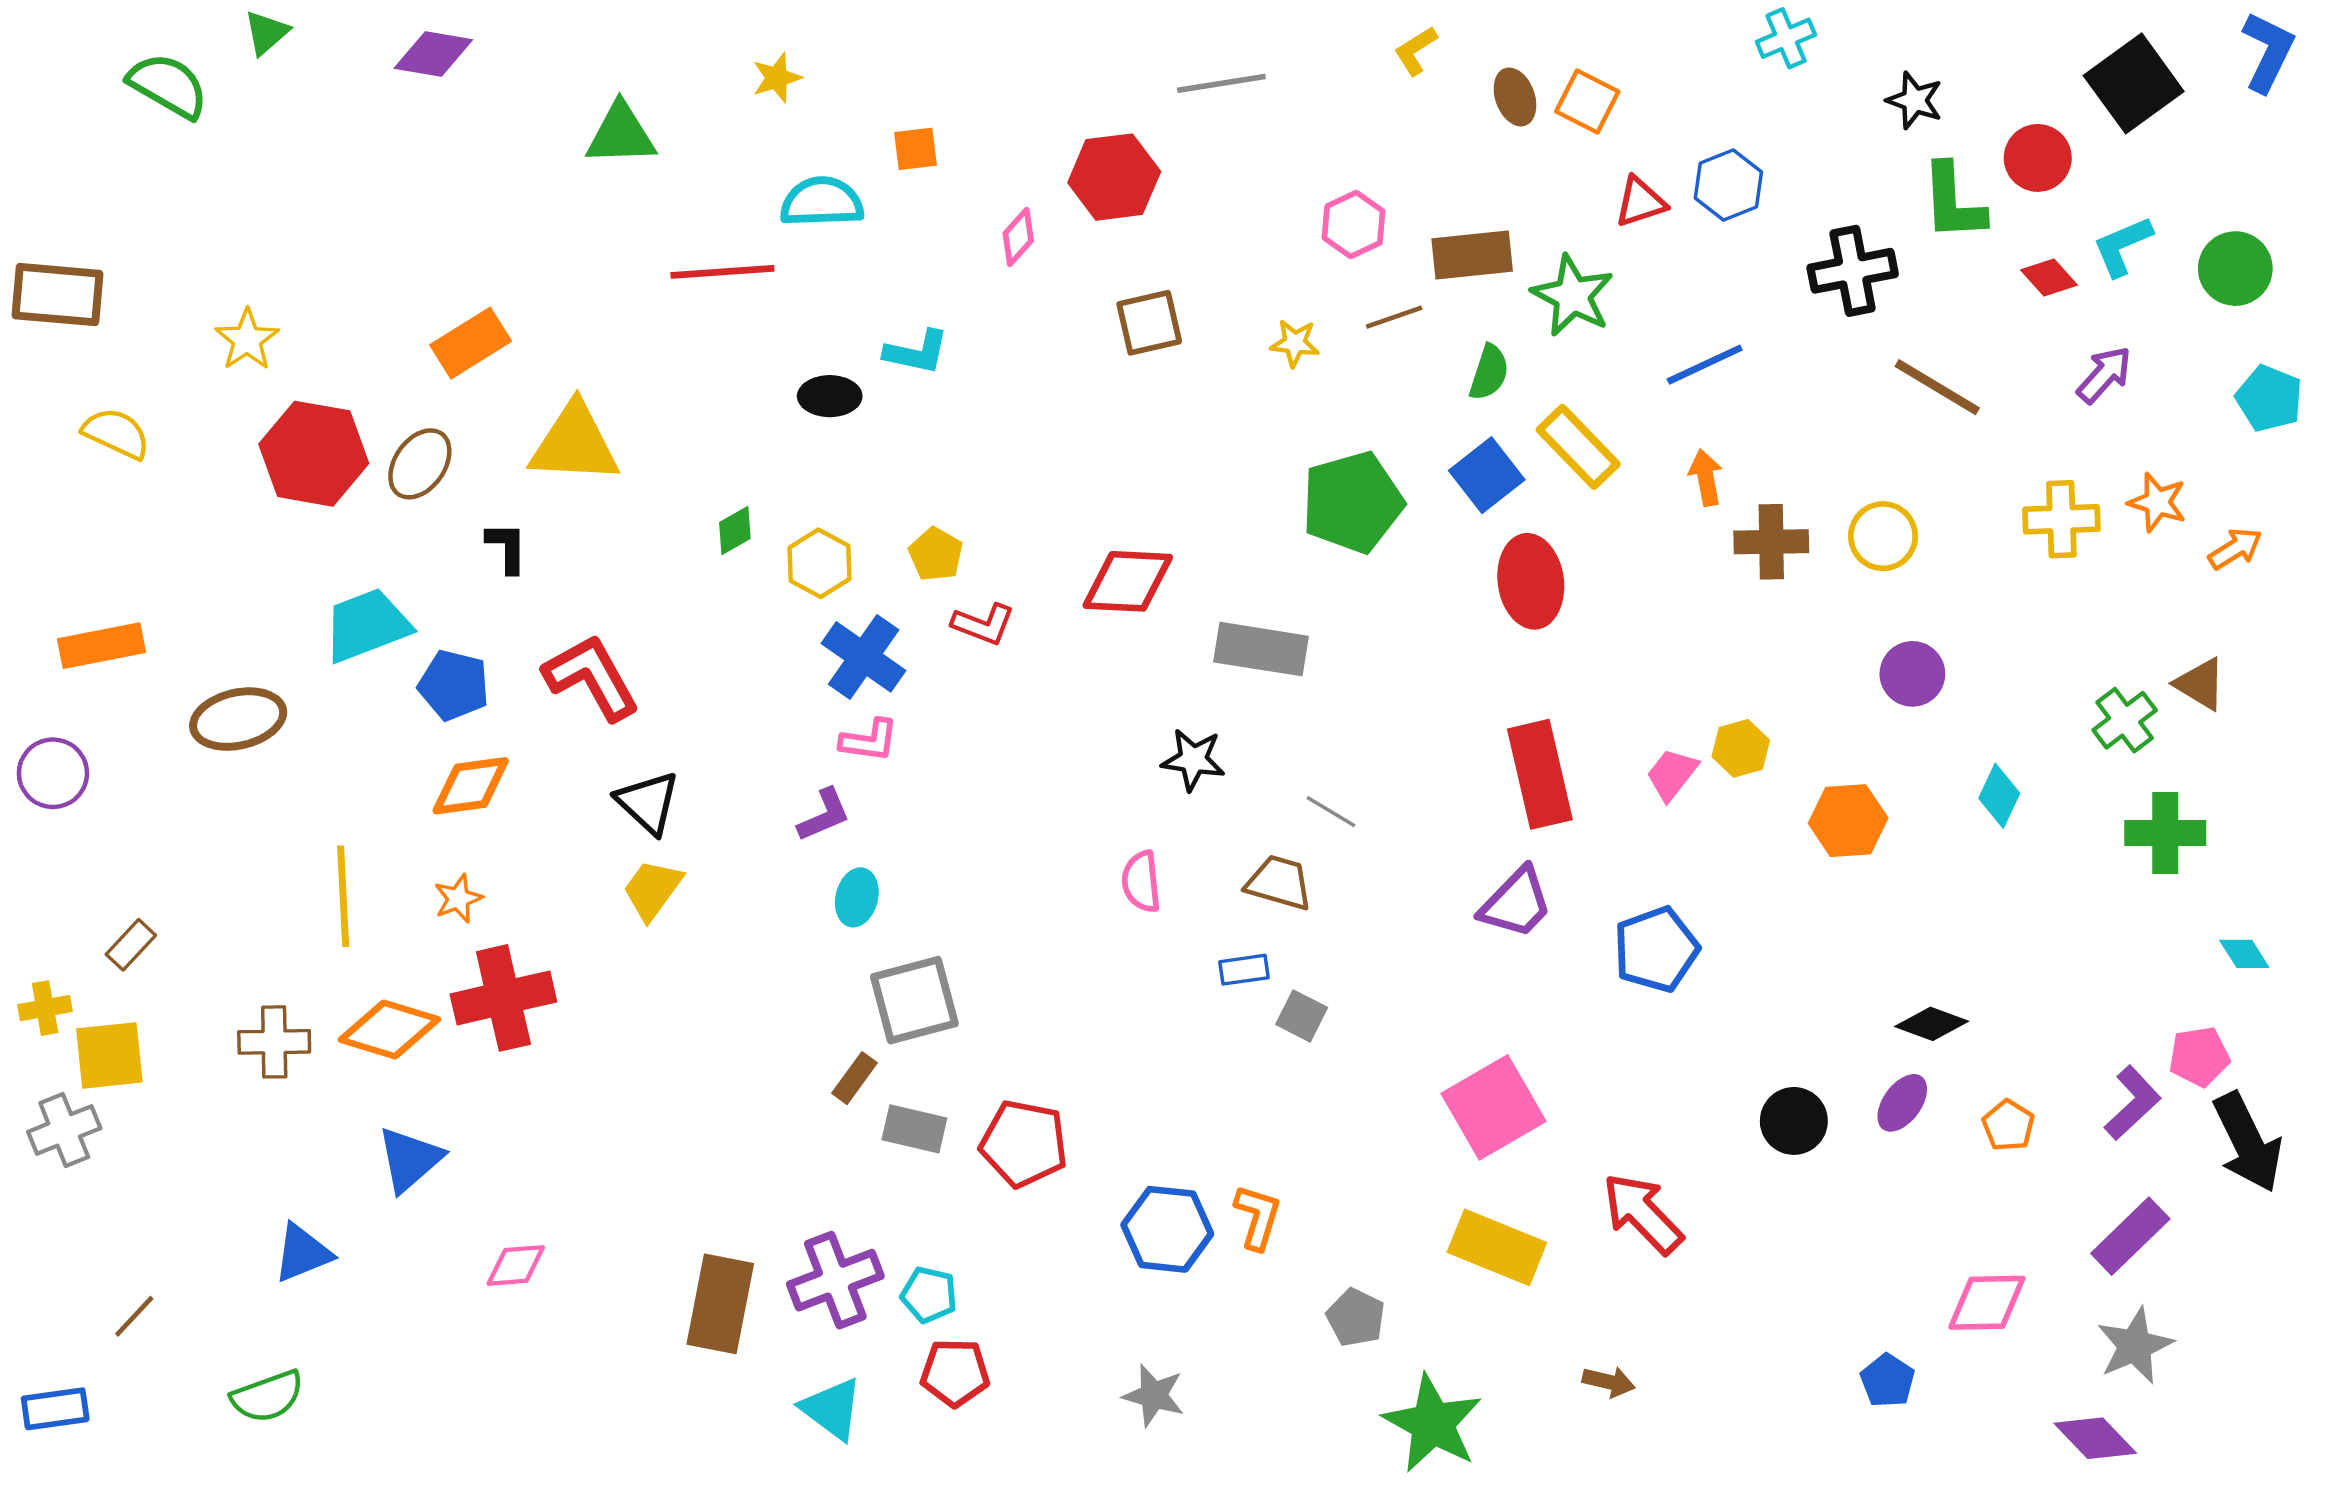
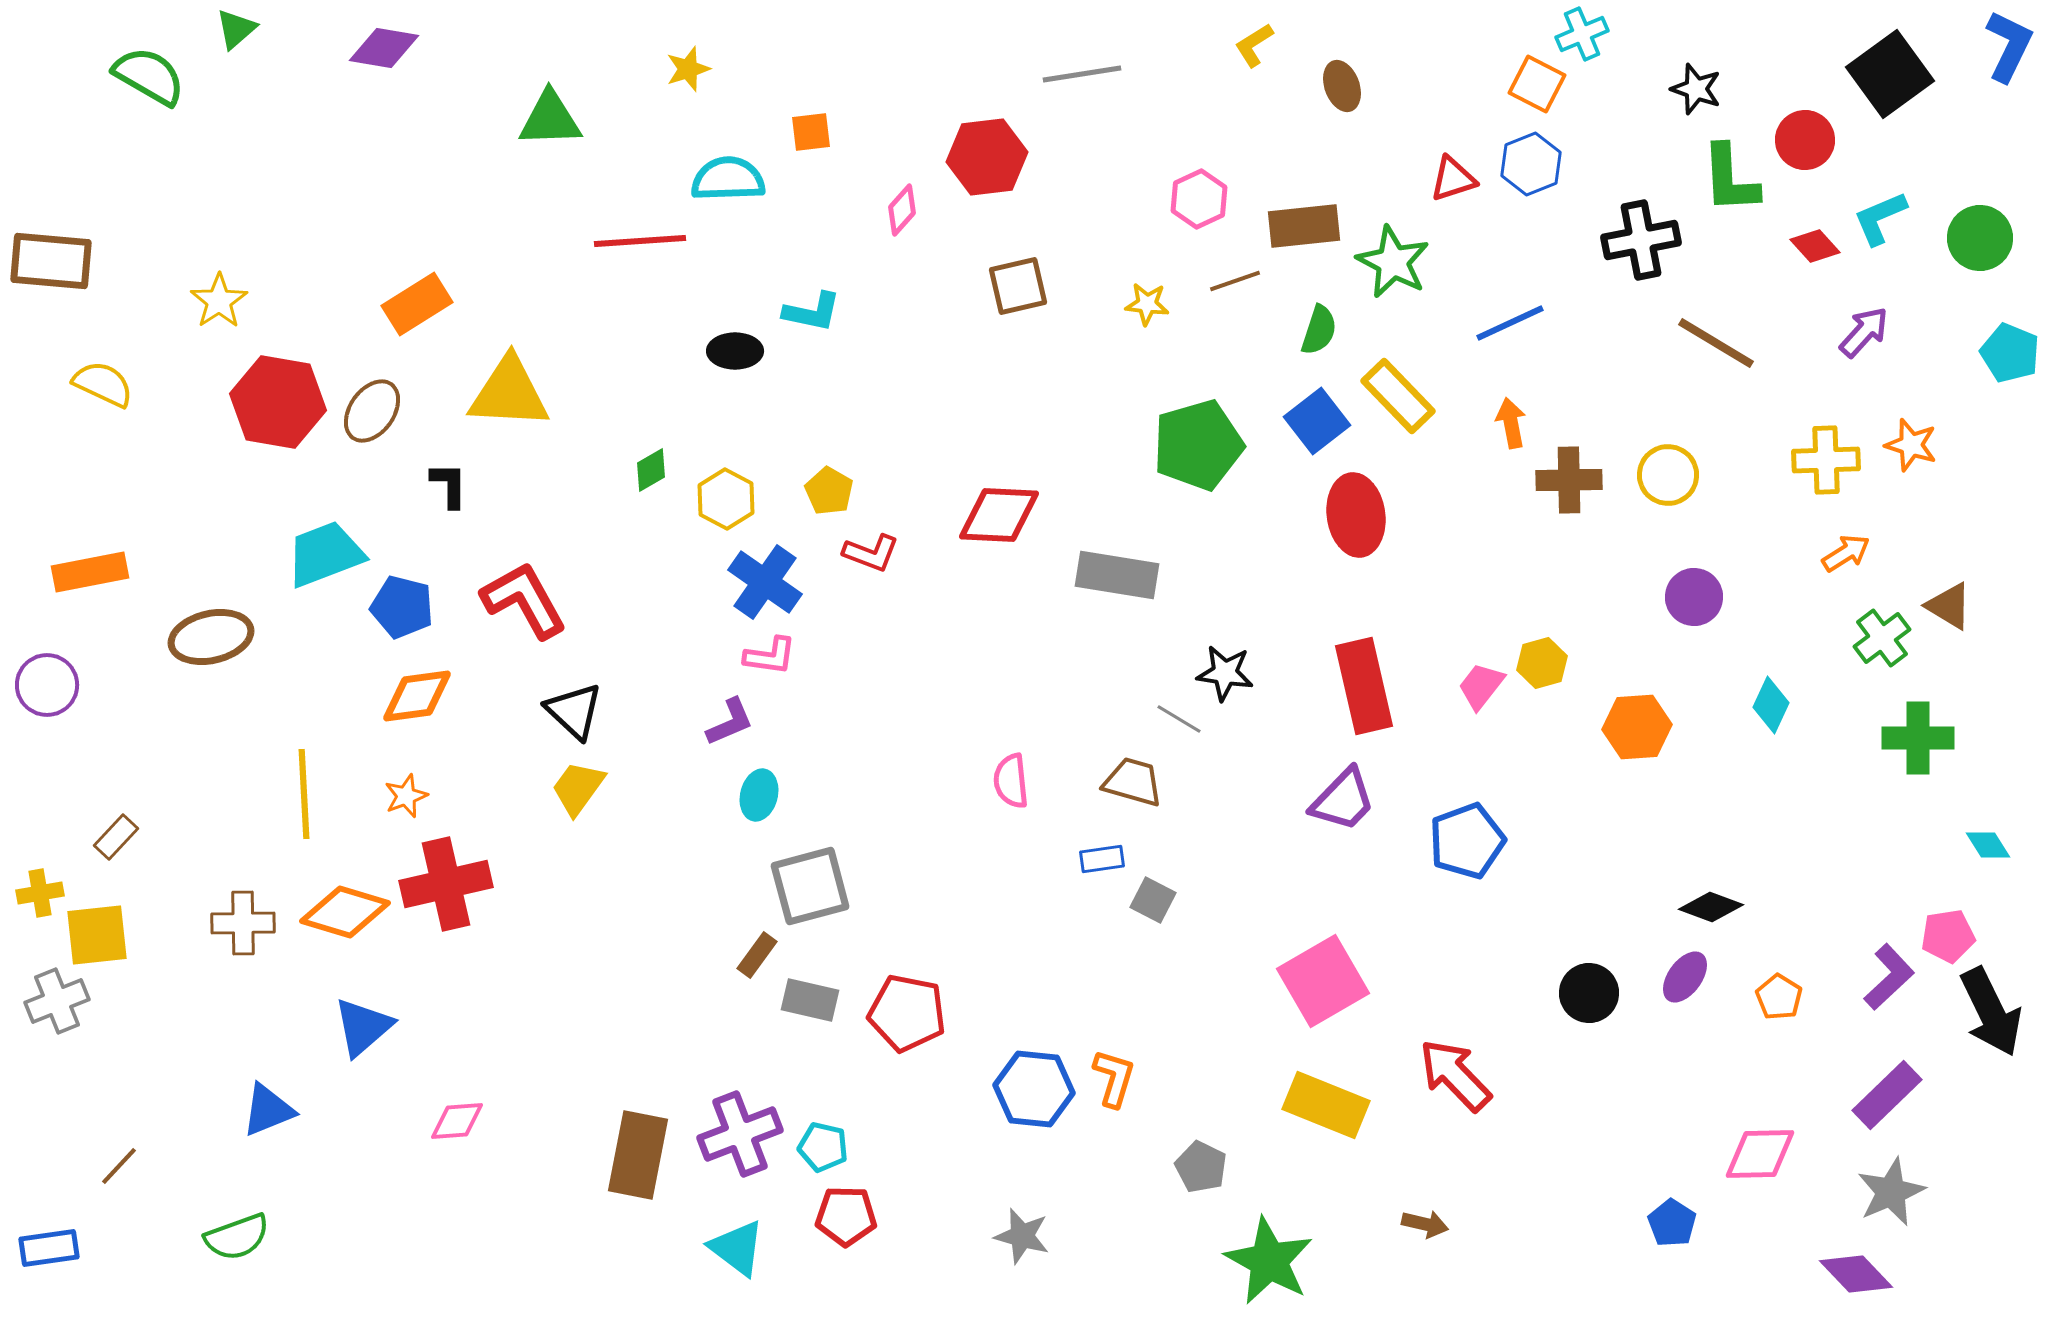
orange square: (1587, 101) -> (1537, 84), moved
orange arrow: (2235, 549) -> (1846, 553), moved
black star: (1193, 760) -> (1225, 673), moved

